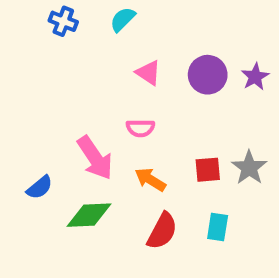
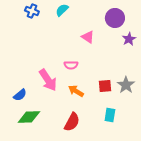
pink triangle: (148, 73) -> (88, 37), moved
purple circle: (208, 75) -> (115, 18), moved
green diamond: (89, 215) -> (29, 117), moved
red semicircle: (162, 231) -> (72, 122), moved

